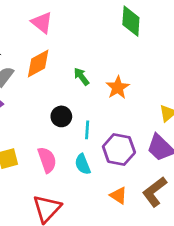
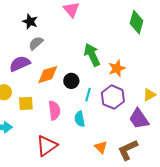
orange diamond: (38, 64) -> (48, 75), moved
green arrow: (81, 76) -> (92, 55), size x1.6
purple hexagon: (119, 150) -> (113, 97), moved

